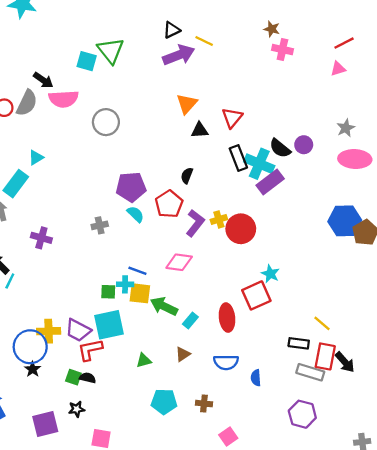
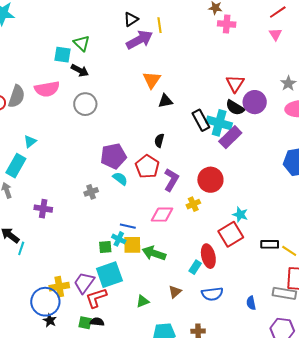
yellow line: (204, 41) -> (159, 25), turned 63
green triangle: (111, 51) -> (82, 43), size x0.7
pink triangle: (338, 69) -> (276, 34), turned -40
black arrow: (43, 80) -> (80, 70), moved
red triangle: (232, 118) -> (235, 84), moved
purple circle: (304, 145) -> (255, 102), size x1.5
yellow cross: (219, 219) -> (193, 204), moved
cyan cross: (125, 284) -> (119, 239), turned 32
cyan rectangle: (190, 320) -> (195, 267), moved
purple trapezoid: (78, 330) -> (84, 283), turned 105
black rectangle: (299, 343) -> (270, 244), moved
blue semicircle: (256, 378) -> (251, 303), moved

